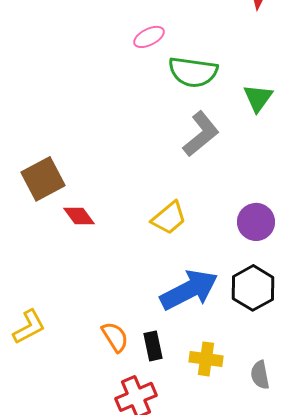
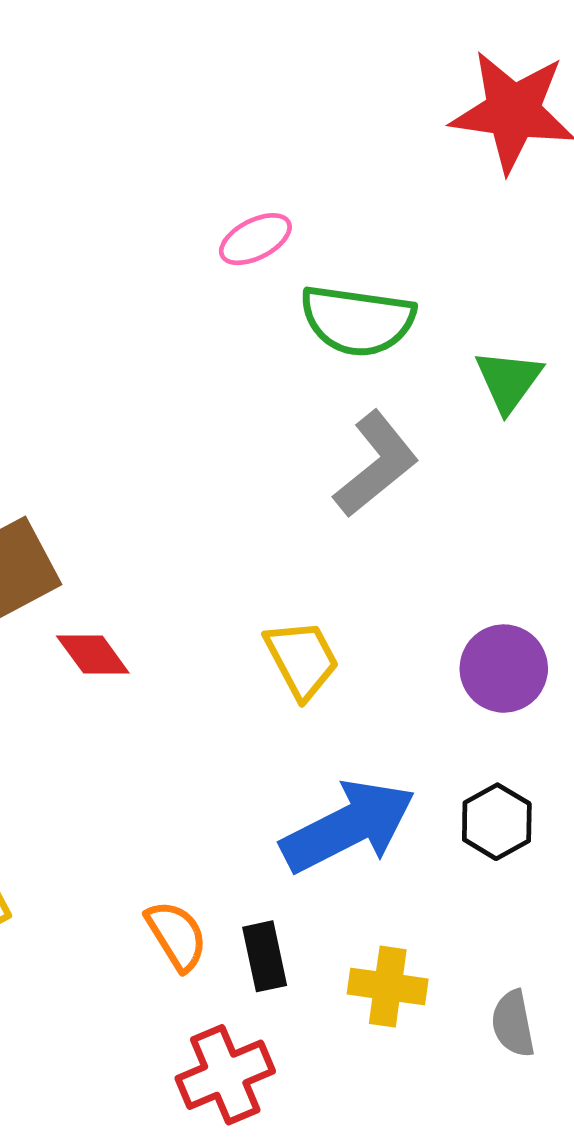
yellow trapezoid: (169, 218) -> (302, 659), turned -78
black hexagon: (253, 288) -> (497, 822), size x0.7

